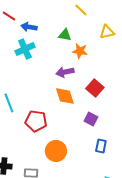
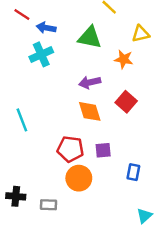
green triangle: (65, 35) -> (90, 37), size x1.5
orange star: (80, 51) -> (124, 59), moved
purple square: (91, 119) -> (103, 150), moved, turned -32
red pentagon: (36, 121) -> (70, 149), moved

